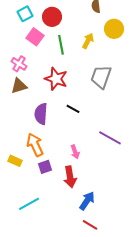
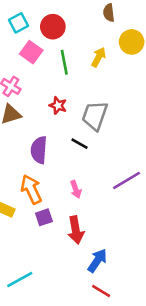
gray trapezoid: (101, 77) -> (95, 116), moved
red star: (56, 79) -> (58, 105), size x0.6
purple line: (110, 138) -> (127, 180), turned -60
pink arrow: (75, 152) -> (76, 189), moved
cyan line: (29, 204) -> (20, 280), moved

